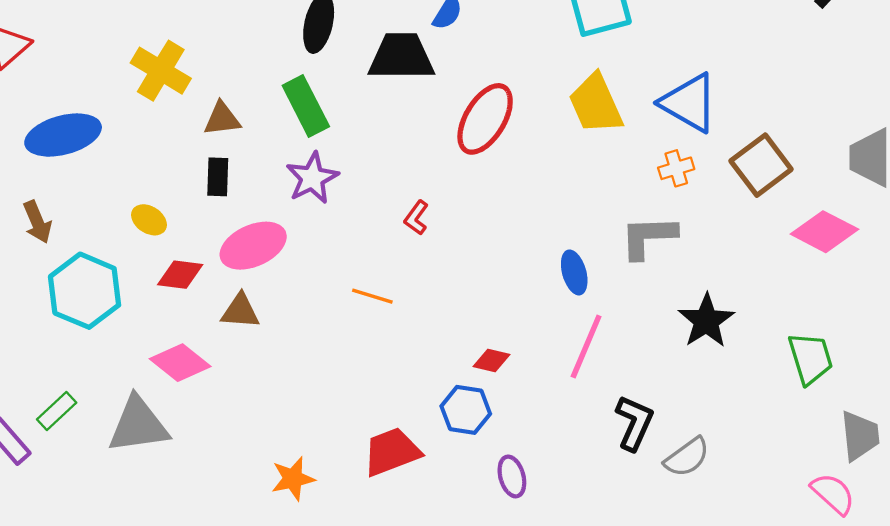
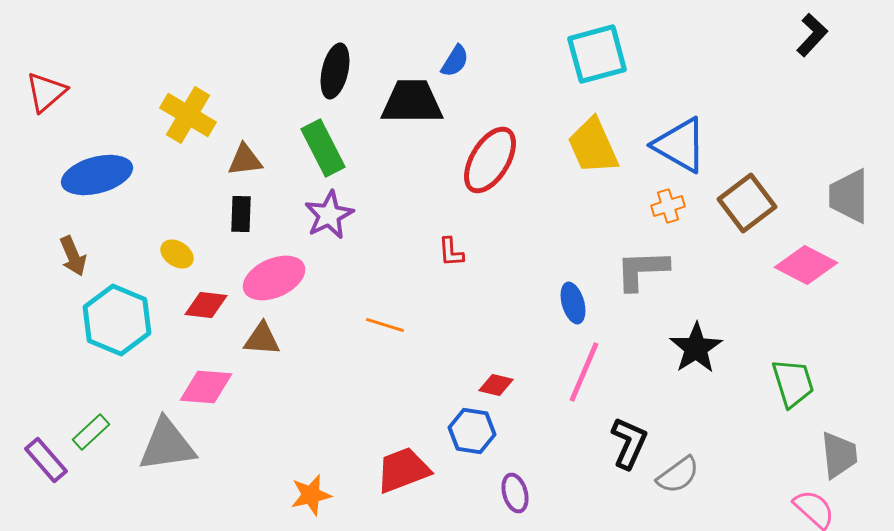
red L-shape: (416, 218) -> (451, 252), moved, turned -40
pink diamond: (180, 363) -> (206, 387), turned -34

